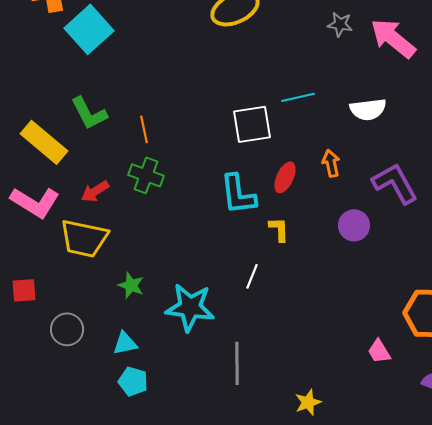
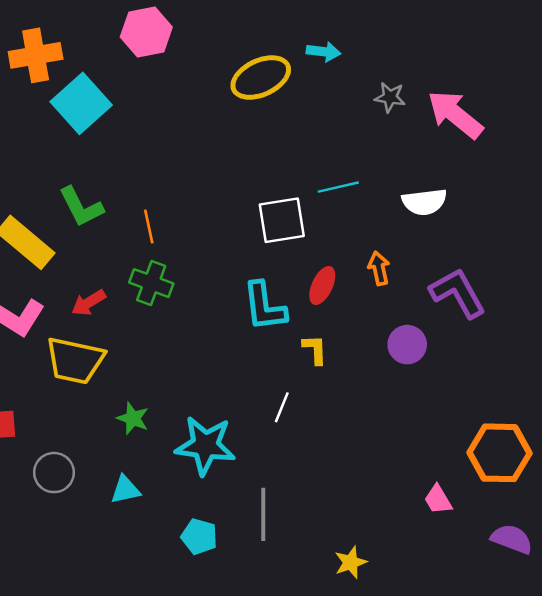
cyan pentagon: (133, 381) -> (199, 537), moved

